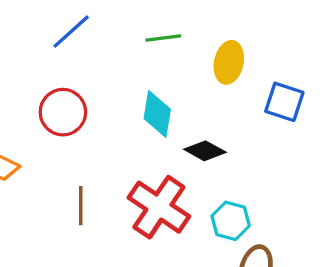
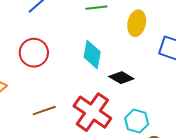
brown line: (81, 206) -> (44, 111), turned 70

